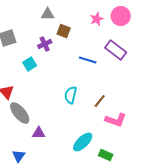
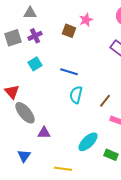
gray triangle: (48, 14) -> (30, 13), moved
pink star: (97, 19) -> (86, 20), moved
purple cross: (45, 44) -> (35, 36), moved
blue line: (88, 60) -> (69, 72), moved

